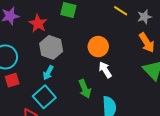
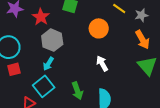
orange circle: (98, 47) -> (99, 28), moved
green arrow: (85, 89) -> (77, 91), moved

